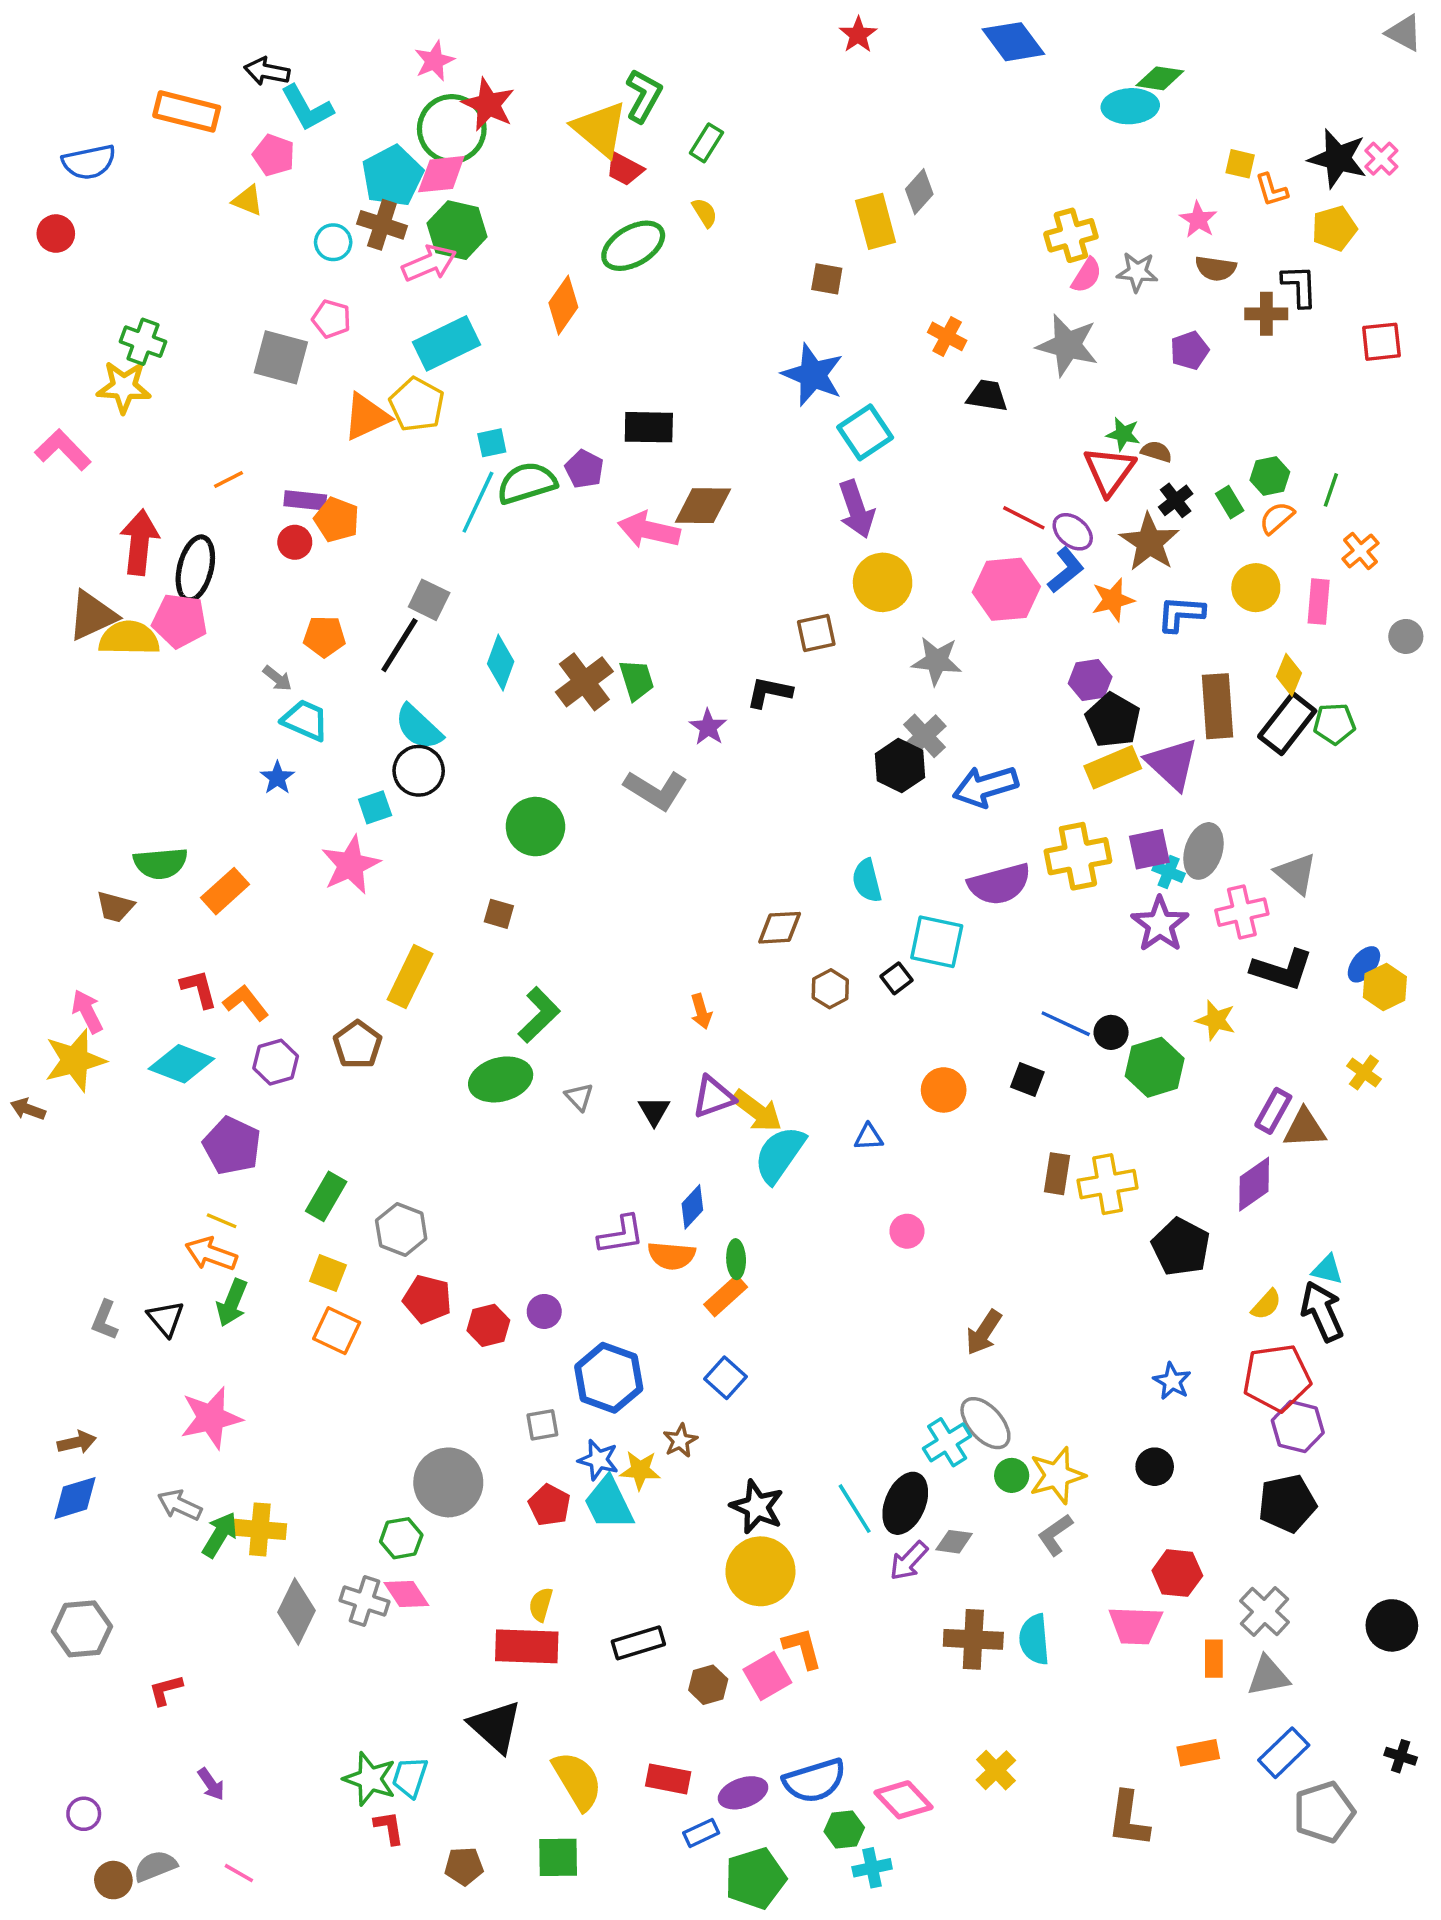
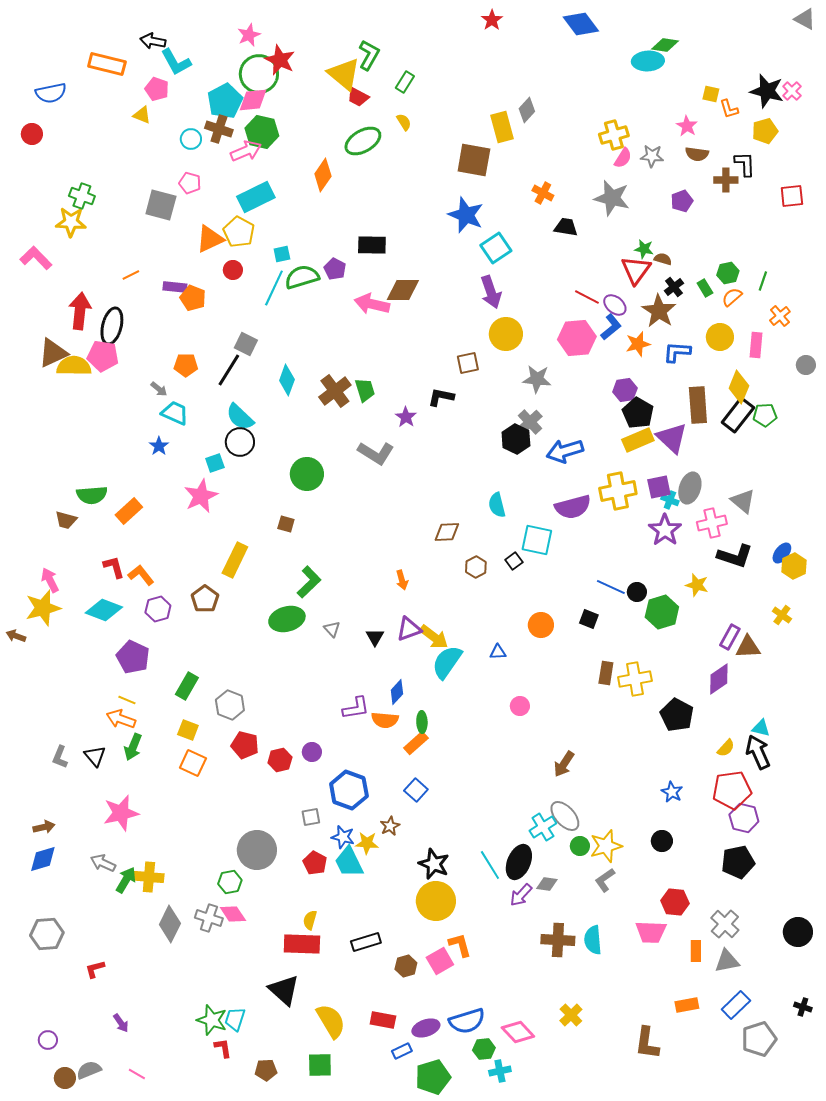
brown square: (827, 279) -> (474, 160), size x1.8
red circle: (295, 542) -> (233, 270), moved
yellow diamond: (1289, 675) -> (739, 387), size x1.4

